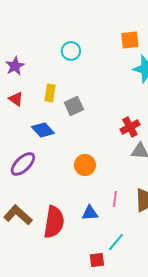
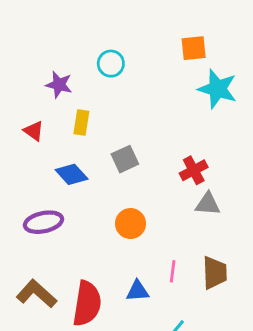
purple star: (15, 66) -> (59, 85), moved, turned -30
gray square: (74, 106) -> (125, 159), moved
purple ellipse: (23, 164) -> (44, 222), turned 32

